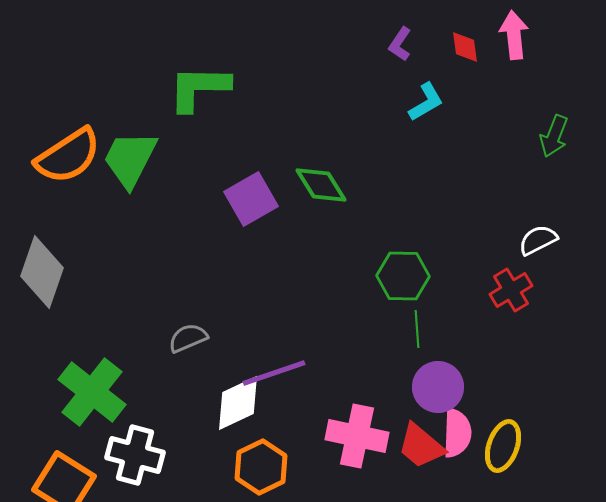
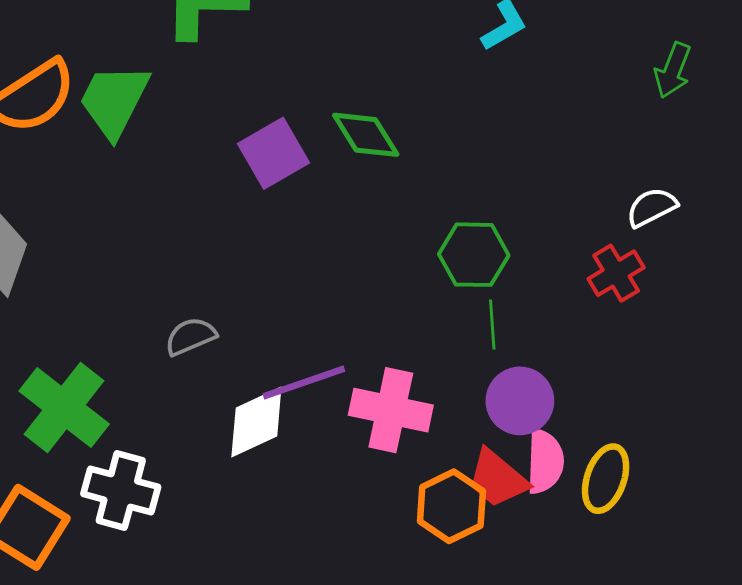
pink cross: (357, 436) -> (391, 410), moved
orange hexagon: (261, 467) -> (451, 506), moved

